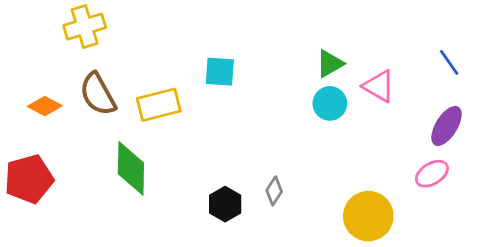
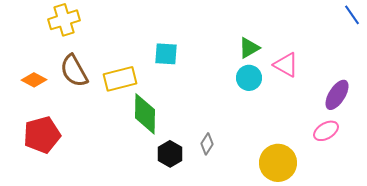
blue line: (449, 62) -> (352, 15), moved
green diamond: (131, 168) -> (145, 114), moved
red pentagon: (29, 179) -> (42, 135), moved

